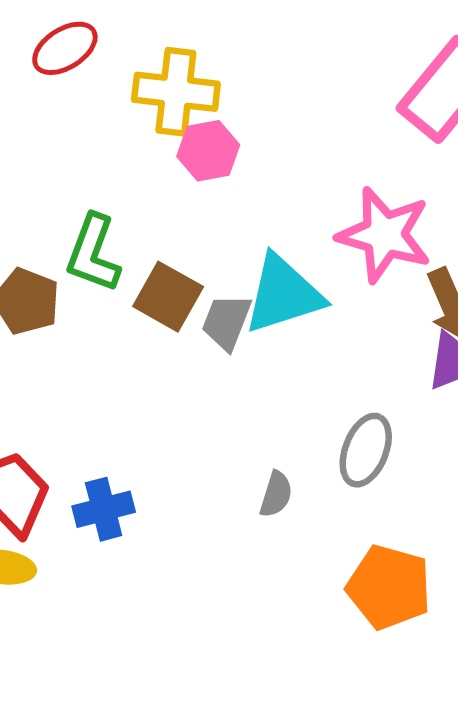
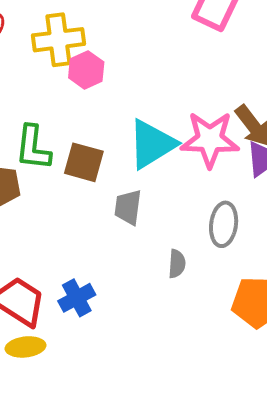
pink star: (384, 235) -> (210, 139), moved
gray trapezoid: (227, 322) -> (128, 207), moved

